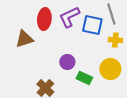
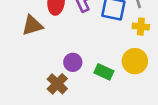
purple circle: (67, 62) -> (73, 62), moved

